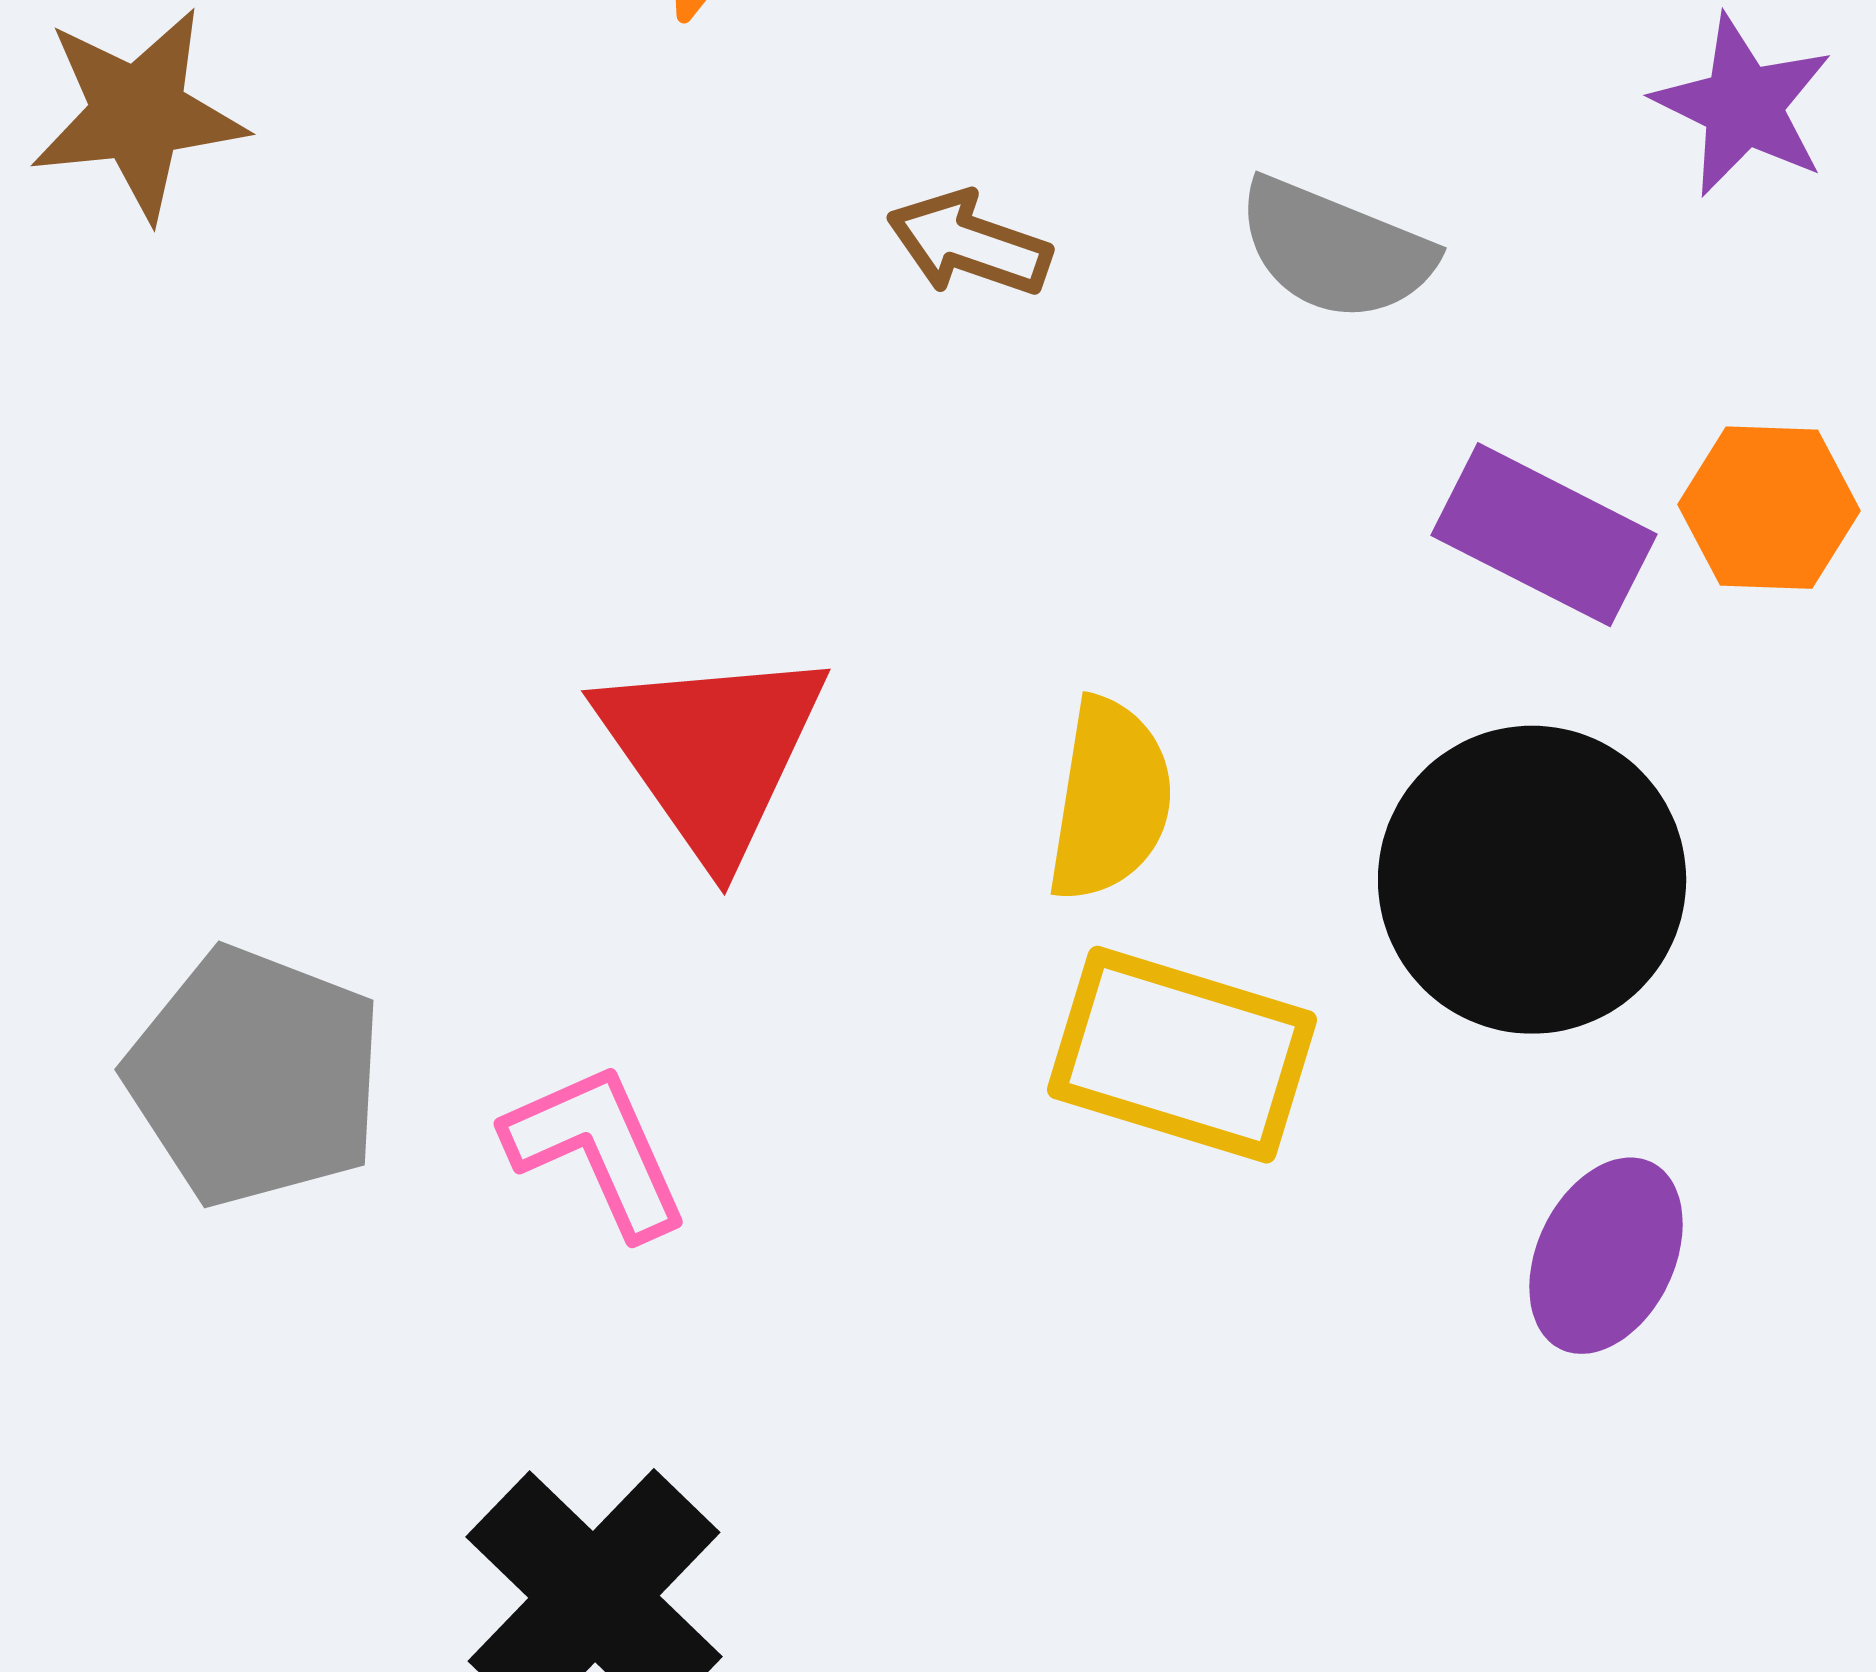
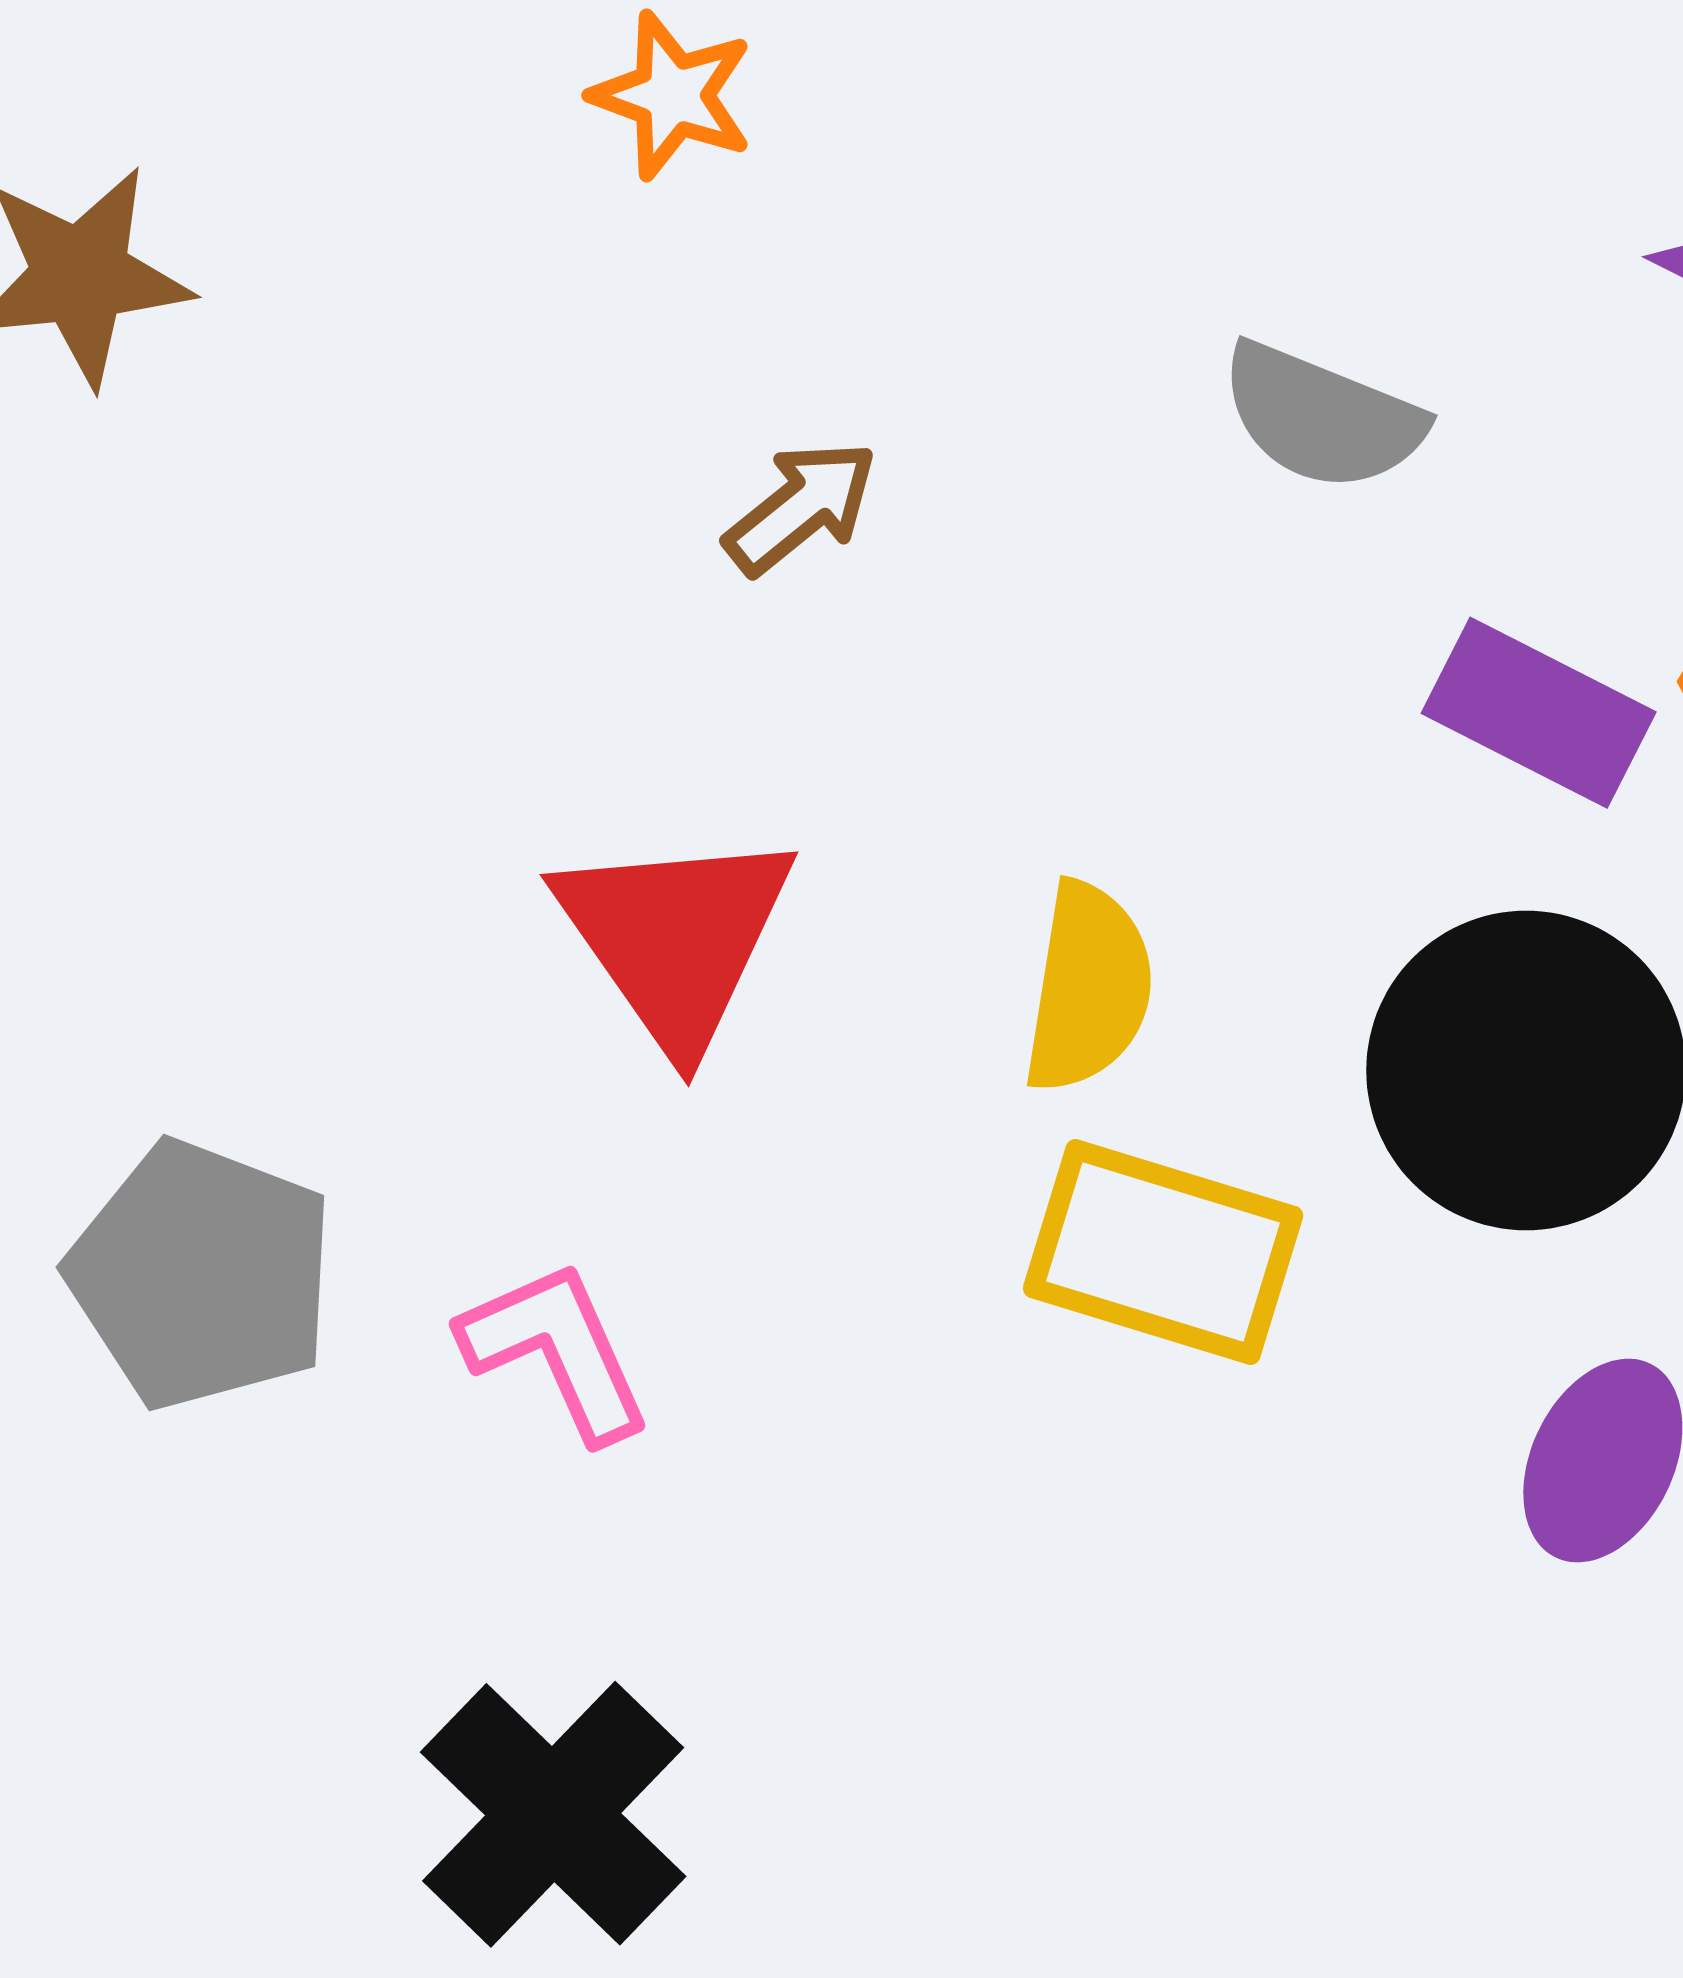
brown arrow: (969, 244) -> (801, 507), moved, turned 122

